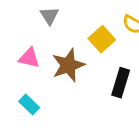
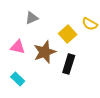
gray triangle: (49, 16) -> (32, 18), turned 40
black rectangle: (121, 83) -> (69, 64), moved

